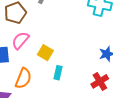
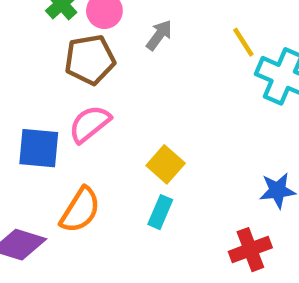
yellow square: (45, 53) -> (166, 164), moved

